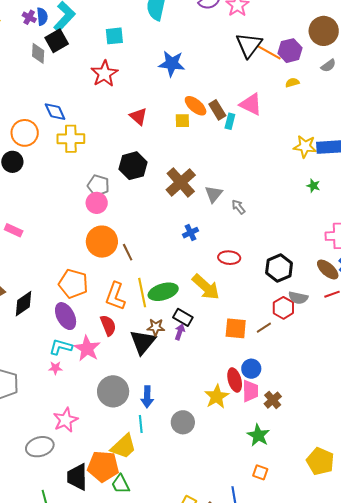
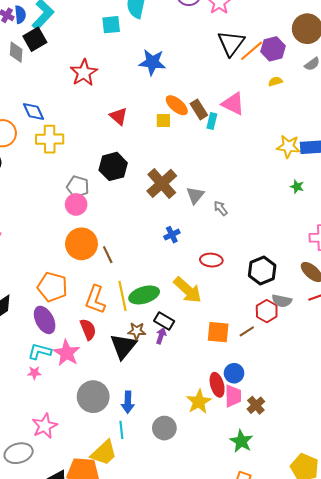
cyan square: (114, 36) -> (111, 25), moved
orange line: (269, 52) -> (252, 51), turned -70

